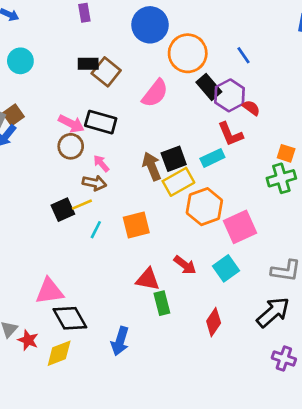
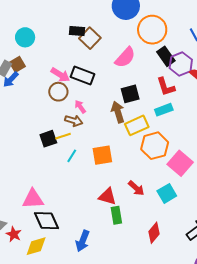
cyan circle: (20, 61) -> (25, 37), moved
red L-shape: (230, 134) -> (166, 87), moved
black square: (174, 159) -> (130, 94), moved
pink square: (240, 227) -> (180, 163), turned -30

